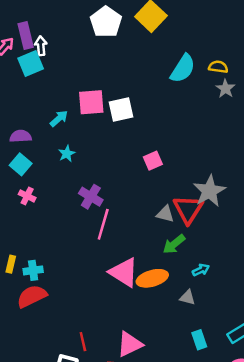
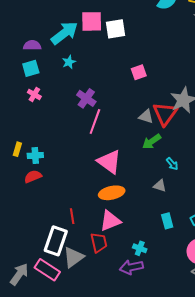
cyan arrow: (59, 119) -> (64, 33), size x1.8
cyan square: (21, 164) -> (31, 68), turned 30
cyan arrow: (201, 270) -> (172, 164), turned 72
orange ellipse: (152, 278) -> (112, 193), moved
red semicircle: (32, 296) -> (33, 176), size x0.7

